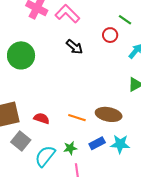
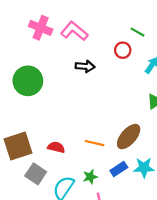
black arrow: (74, 47) -> (85, 66), turned -30
brown ellipse: (109, 114) -> (129, 137), turned -55

